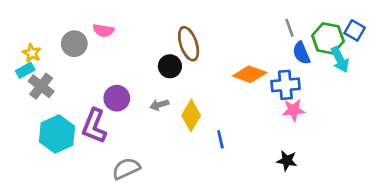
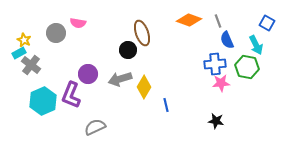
green hexagon: (328, 38) -> (247, 67), moved
orange diamond: (250, 74) -> (189, 20), moved
gray arrow: (159, 105) -> (120, 79), size x1.6

